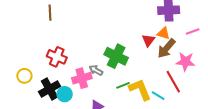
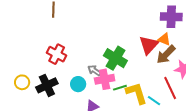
red triangle: (148, 40) -> (149, 45), size x1.5
yellow circle: (24, 76) -> (22, 82), moved
pink cross: (82, 78) -> (105, 79), moved
cyan circle: (65, 94) -> (78, 84), moved

